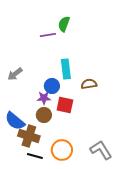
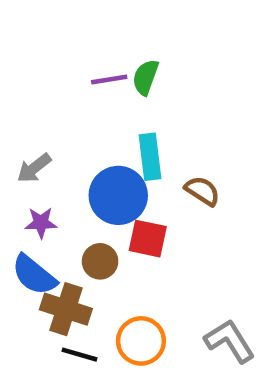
green semicircle: (64, 24) -> (146, 77), moved
brown semicircle: (89, 84) -> (202, 191), turned 42
blue circle: (52, 86) -> (118, 195), size x1.6
purple star: (44, 98) -> (41, 223), moved

